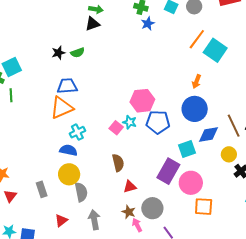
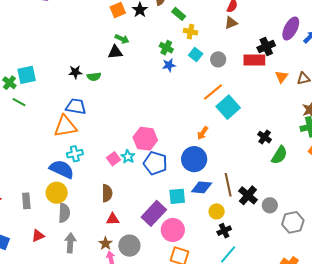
green line: (11, 95) -> (19, 102), turned -72
blue semicircle: (68, 150) -> (62, 169), size x1.4

